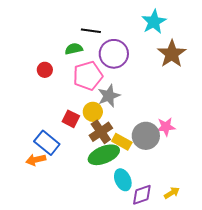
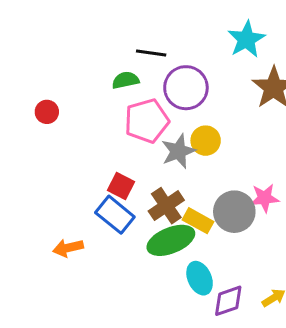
red circle: (45, 70) -> (47, 112), moved
yellow circle: (93, 112) -> (206, 141), moved
blue rectangle: (47, 143) -> (115, 215), moved

